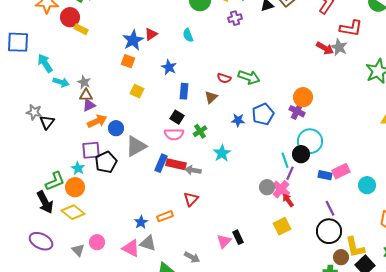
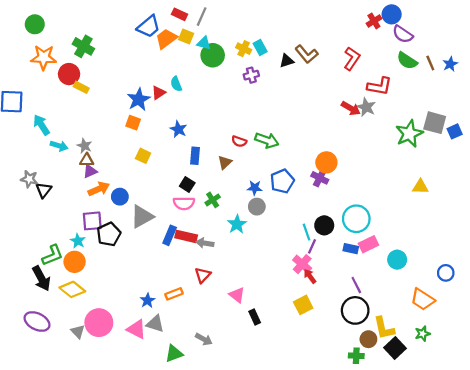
cyan semicircle: (188, 35) -> (176, 84), moved
cyan circle: (310, 141) -> (356, 219), moved
gray circle: (267, 187) -> (257, 207), moved
pink triangle: (224, 241) -> (237, 295), moved, turned -35
pink circle: (97, 242) -> (99, 323), size x1.6

